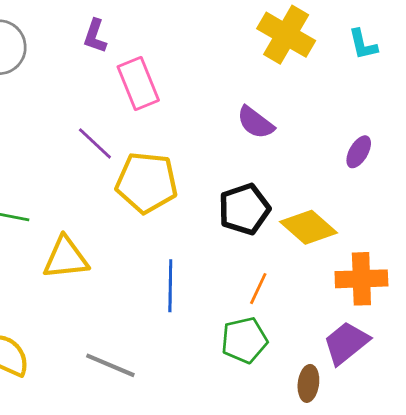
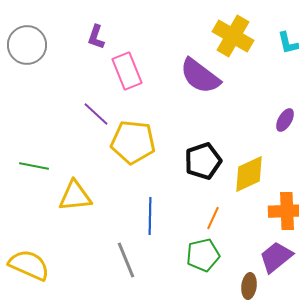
purple semicircle: (255, 123) -> (200, 76), moved, size x1.5
yellow diamond: (308, 227) -> (249, 174), turned -66
gray line: (110, 365) -> (126, 260), moved, turned 45

